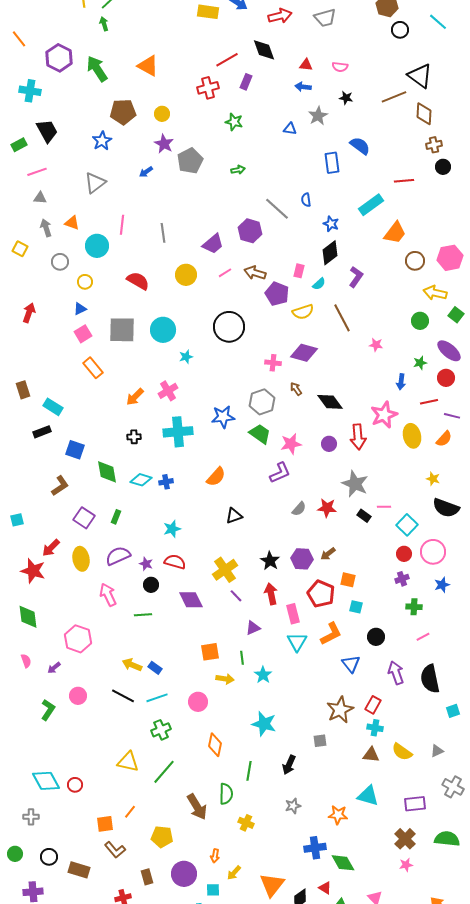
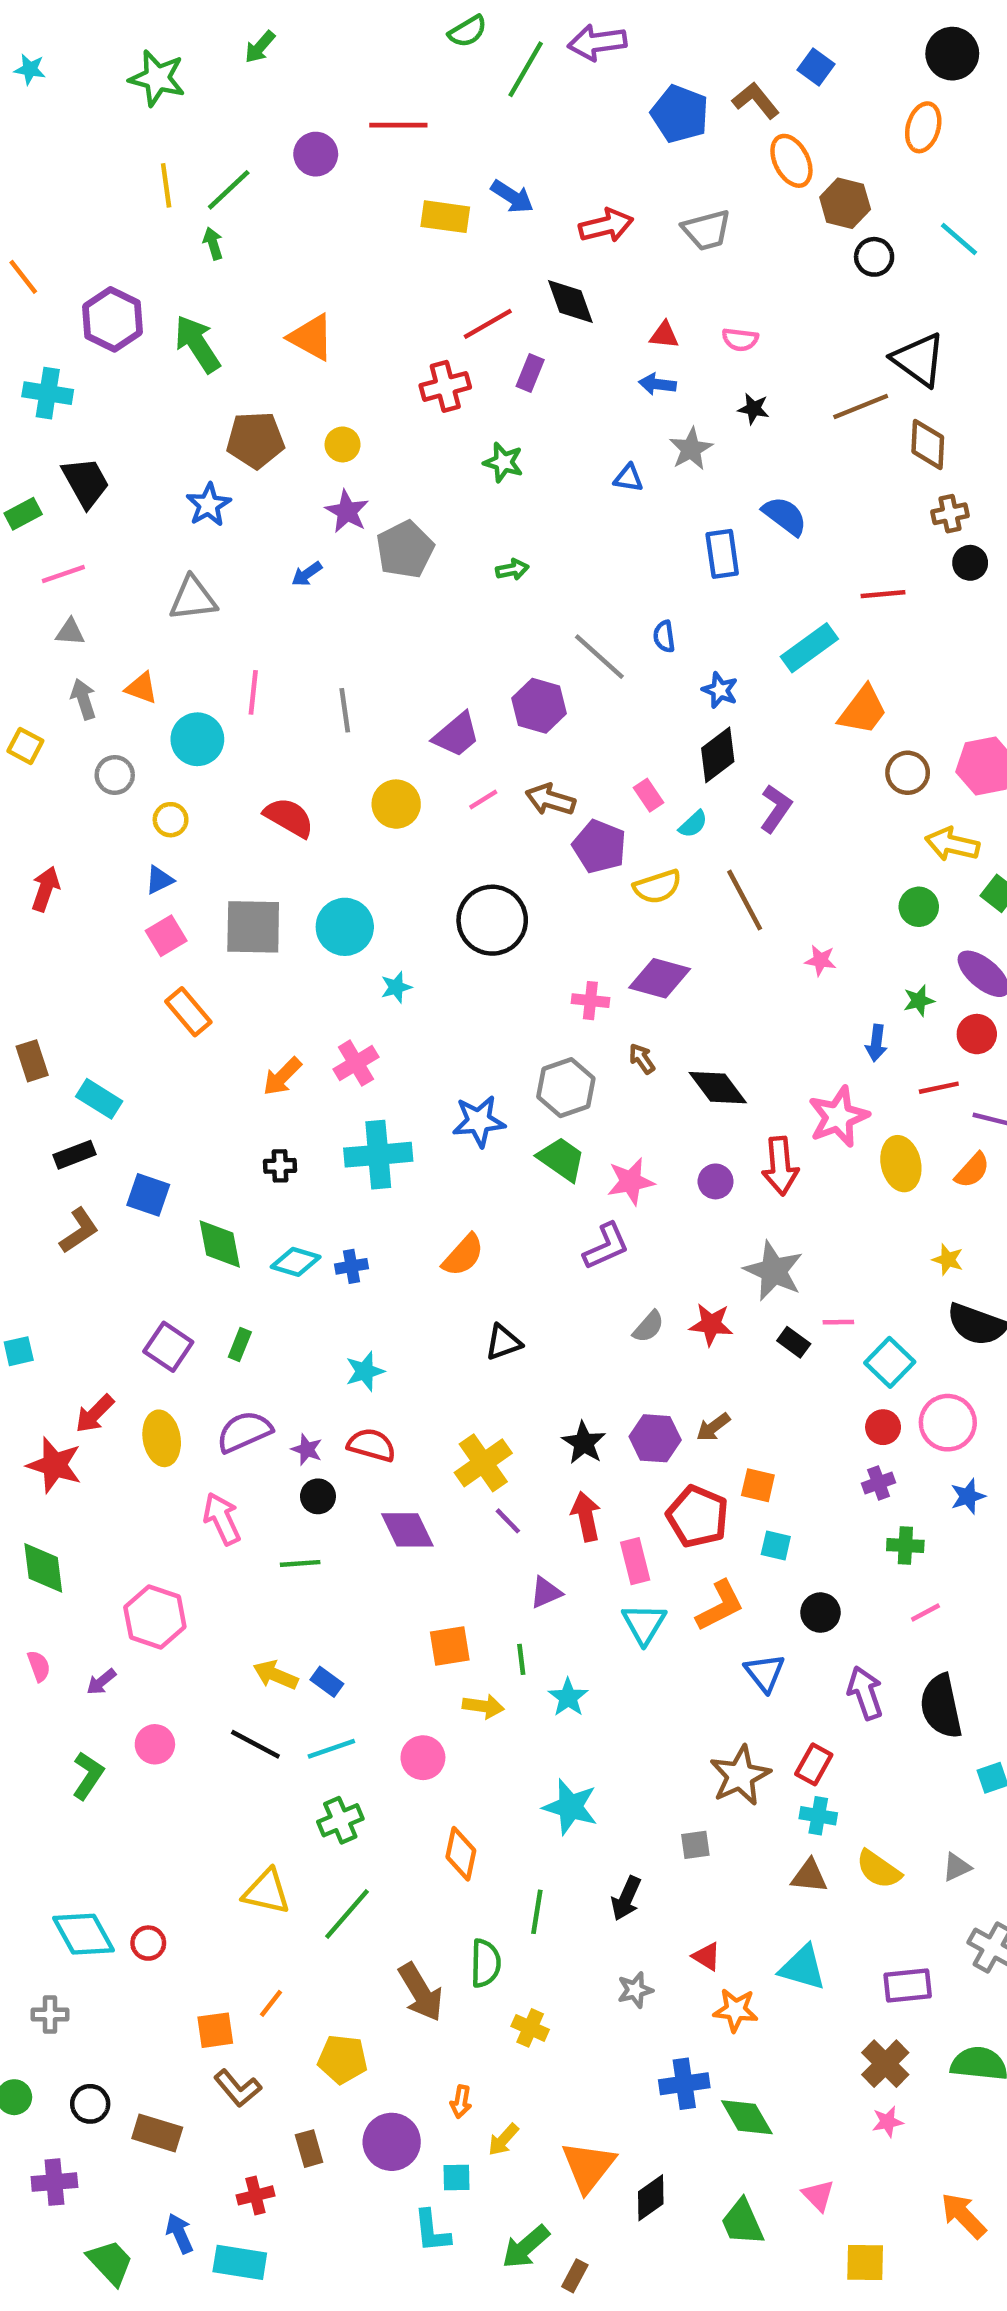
gray triangle: (95, 183) -> (193, 599), turned 30
pink rectangle: (299, 271) -> (649, 795), turned -48
brown L-shape: (60, 486) -> (79, 1231), moved
red triangle: (325, 888) -> (707, 1956), moved

